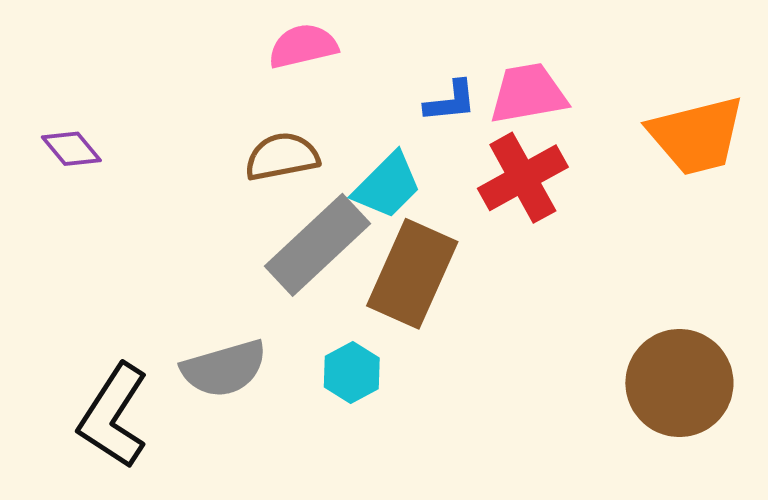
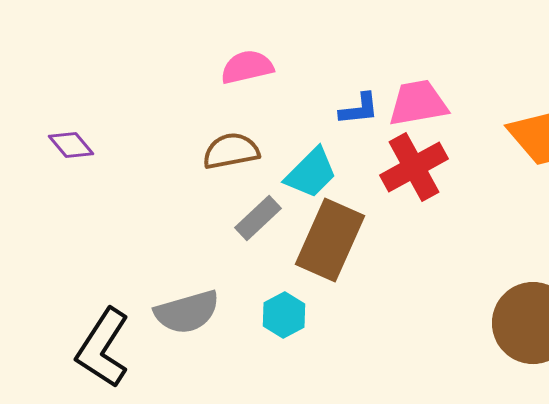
gray rectangle: (317, 245) -> (258, 218), size x0.6

